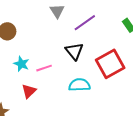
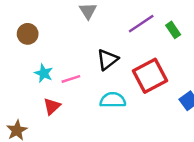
purple line: (85, 23) -> (141, 24), moved
black triangle: (74, 51) -> (107, 60), turned 30

